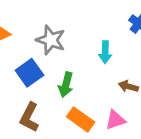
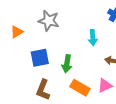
gray star: (51, 40) -> (49, 21), moved
blue square: (29, 73) -> (40, 58), turned 30

